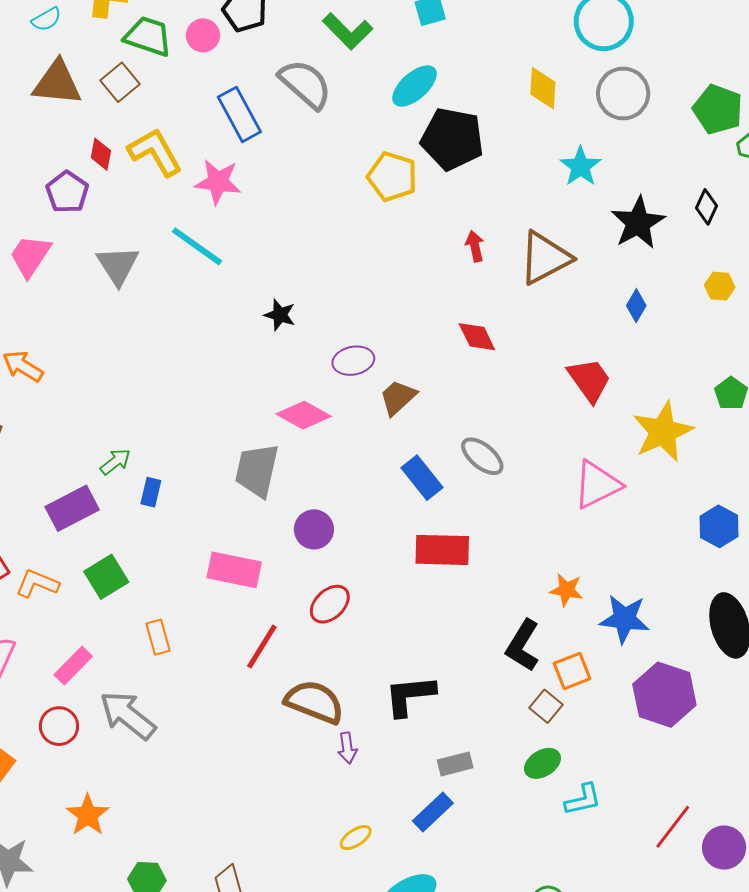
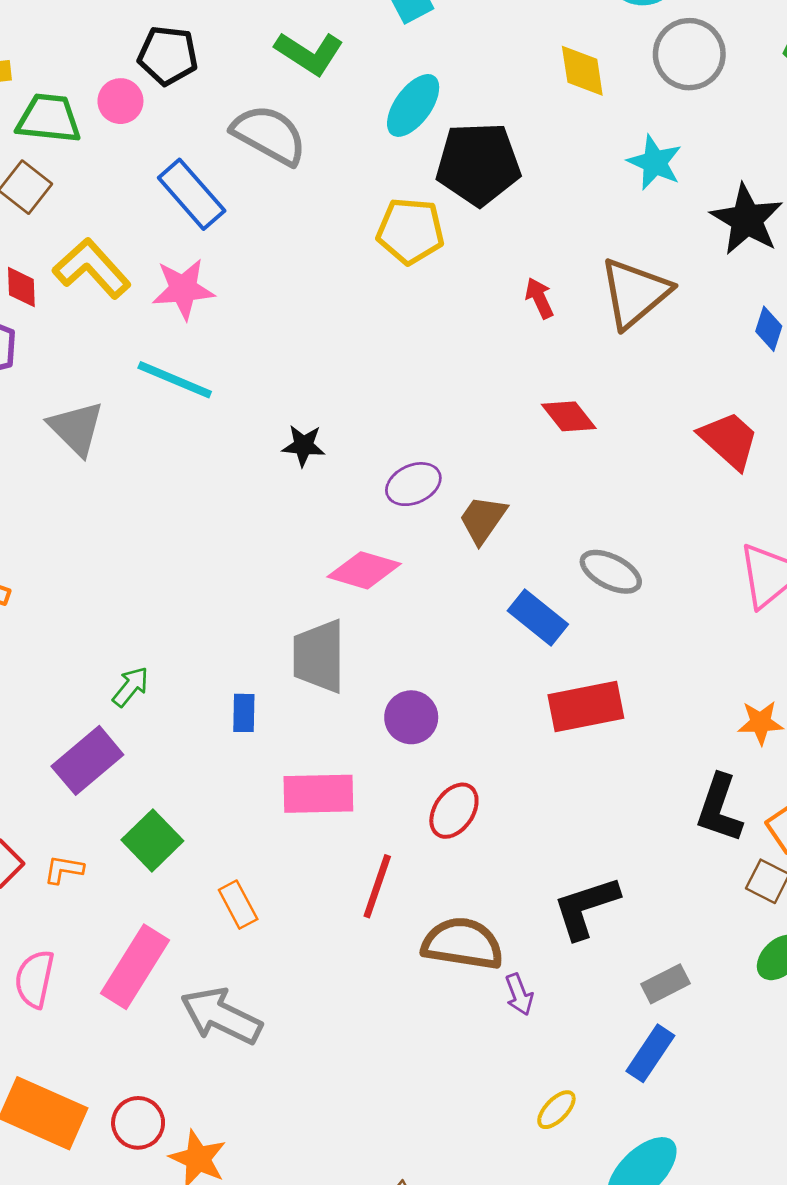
blue rectangle: (151, 492) -> (244, 713), moved
orange L-shape: (37, 584) -> (64, 870), size x0.7
pink rectangle: (73, 666) -> (135, 967), size x1.5
red circle: (59, 726) -> (138, 1123), moved

